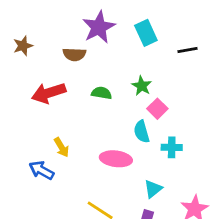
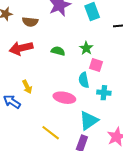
brown semicircle: (74, 54) -> (30, 22), moved
pink square: (157, 109) -> (96, 65), turned -32
cyan triangle: (153, 189) -> (89, 121), size x1.5

